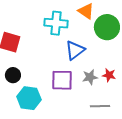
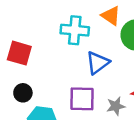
gray star: (90, 77) -> (116, 106), moved

